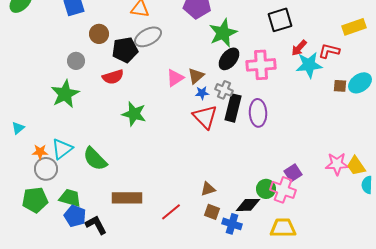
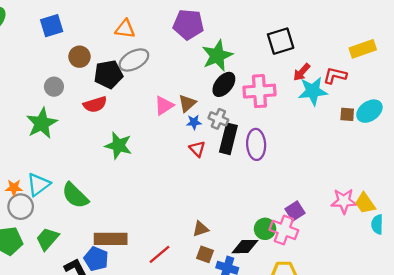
red triangle: (205, 117) -> (197, 149), size x0.6
green trapezoid: (70, 198) -> (47, 239), turned -65
blue pentagon: (75, 216) -> (96, 259), moved

